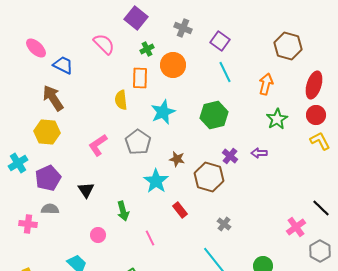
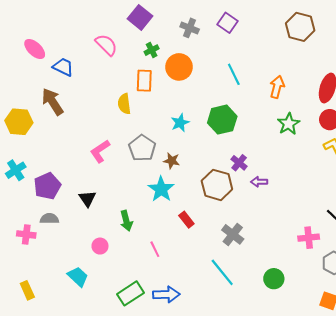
purple square: (220, 41) -> (227, 23), moved
brown hexagon: (288, 46) -> (300, 27), moved
cyan star: (163, 112) -> (180, 123), moved, size x0.7
yellow hexagon: (47, 132) -> (19, 122), moved
purple arrow: (259, 153) -> (259, 182), moved
brown star: (177, 159) -> (172, 161), moved
gray cross: (224, 224) -> (233, 234), size x1.5
pink cross: (296, 227) -> (309, 238), turned 30

